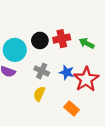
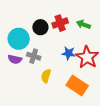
gray cross: (42, 71) -> (34, 56), moved
orange rectangle: (72, 108) -> (77, 86), size x1.5

